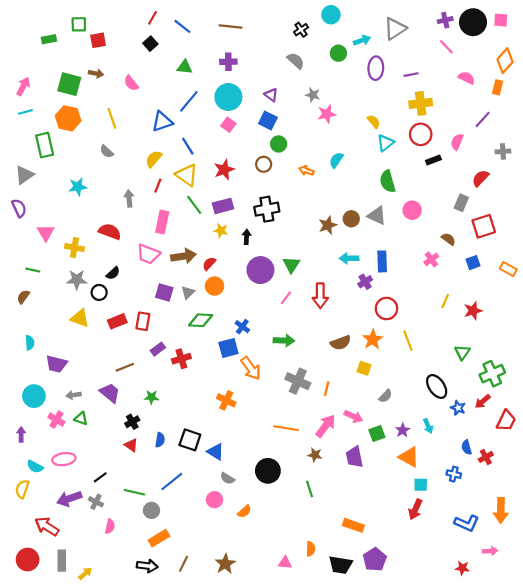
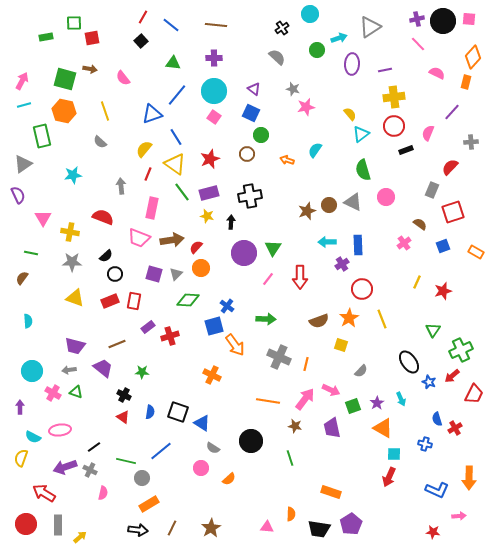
black circle: (99, 292) -> (115, 274), moved
purple trapezoid: (56, 364) -> (75, 346), moved
black cross: (132, 422) -> (124, 395), turned -32

